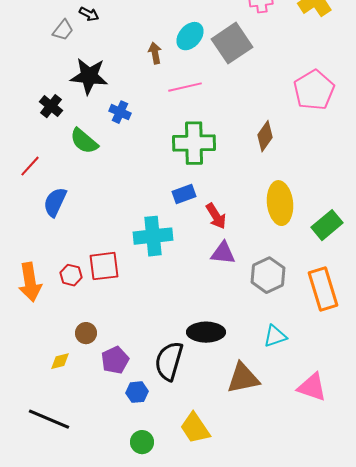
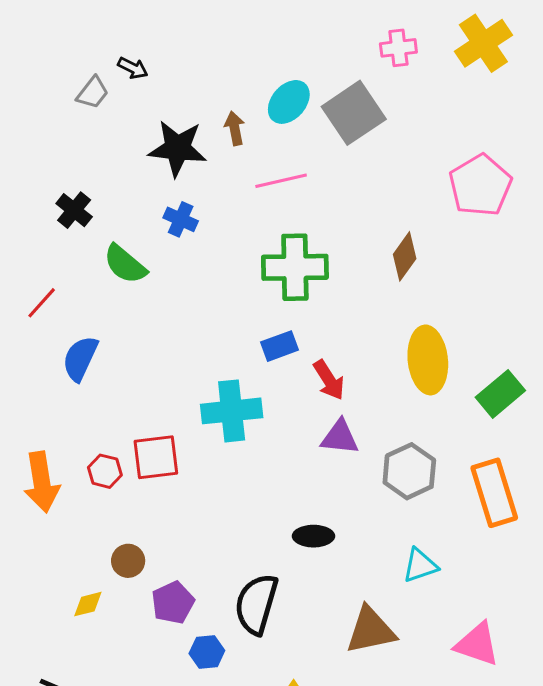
black star: (89, 76) -> (178, 148), moved
black ellipse: (206, 332) -> (313, 536), moved, size x0.7

